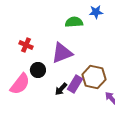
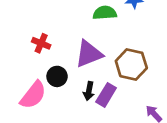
brown hexagon: (94, 77) -> (131, 64), moved
black arrow: (61, 89) -> (89, 91), moved, turned -32

